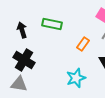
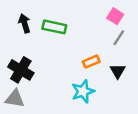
black arrow: (22, 30) -> (24, 23), moved
orange rectangle: (83, 44) -> (91, 62), moved, turned 32

